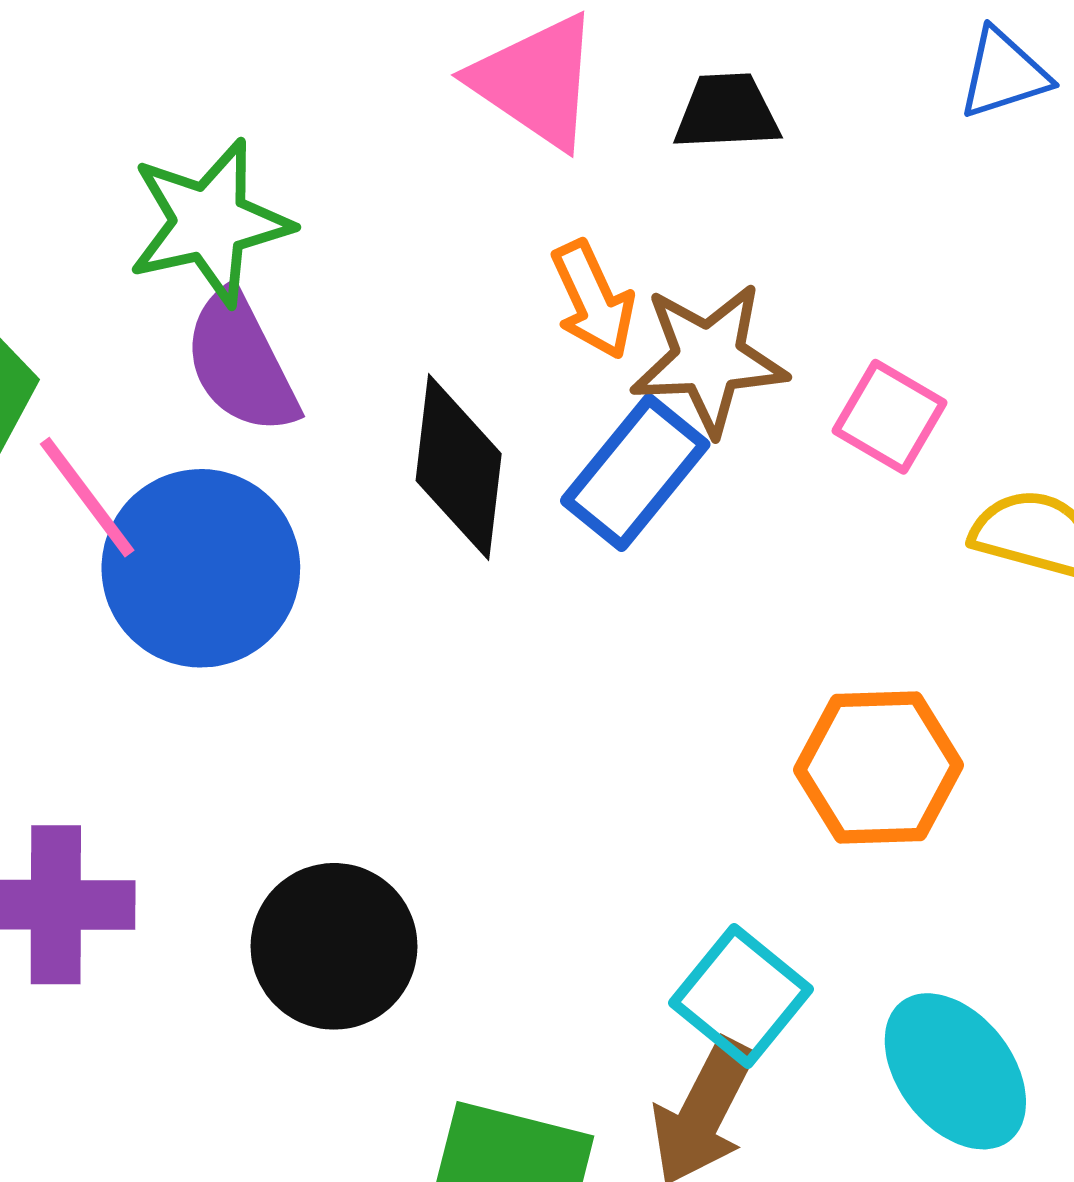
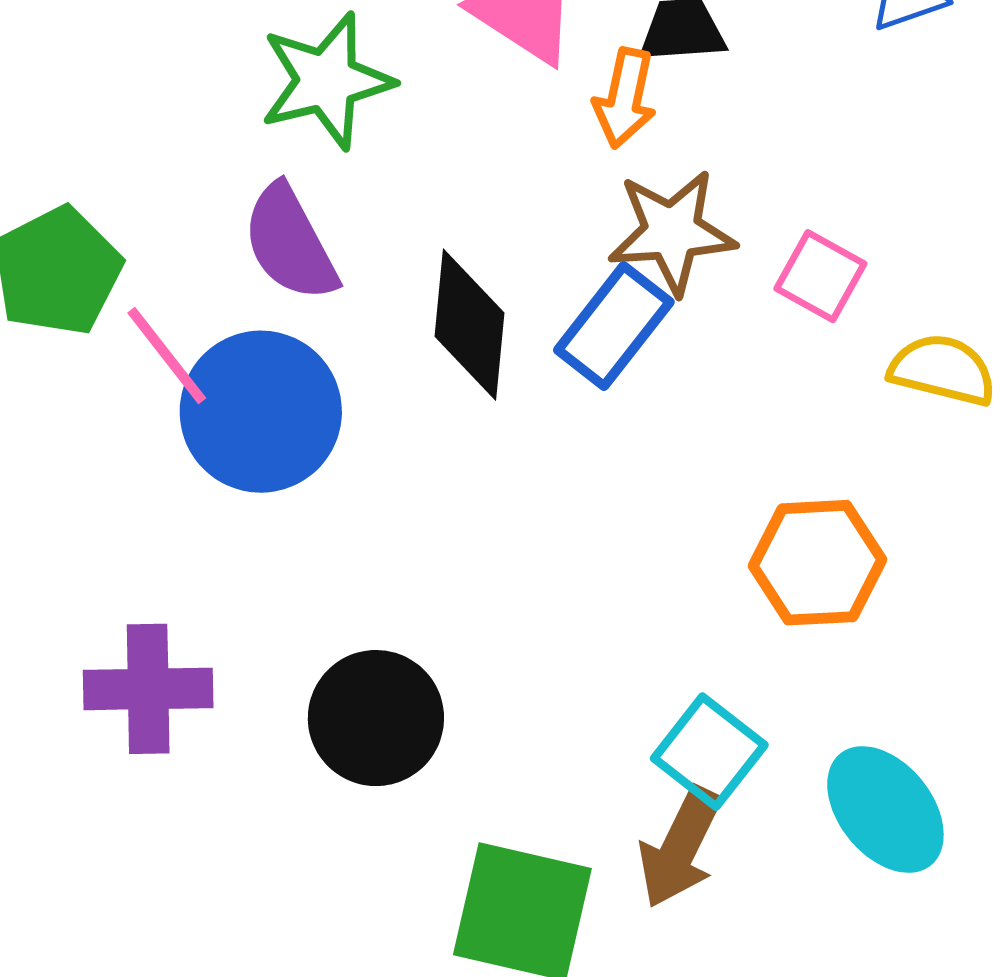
green star: (210, 223) -> (327, 81), moved
orange arrow: (593, 300) -> (625, 98), moved, turned 38

